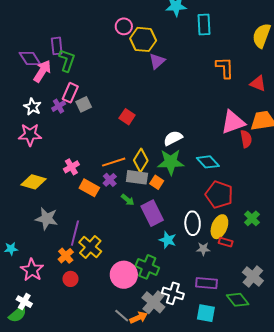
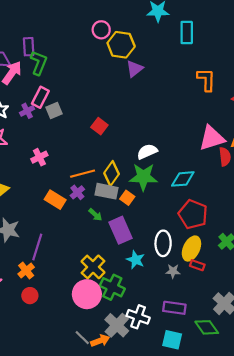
cyan diamond: (208, 162) -> (183, 179), turned -55
pink cross: (71, 167) -> (39, 157), moved
yellow cross: (90, 247) -> (93, 267), moved

